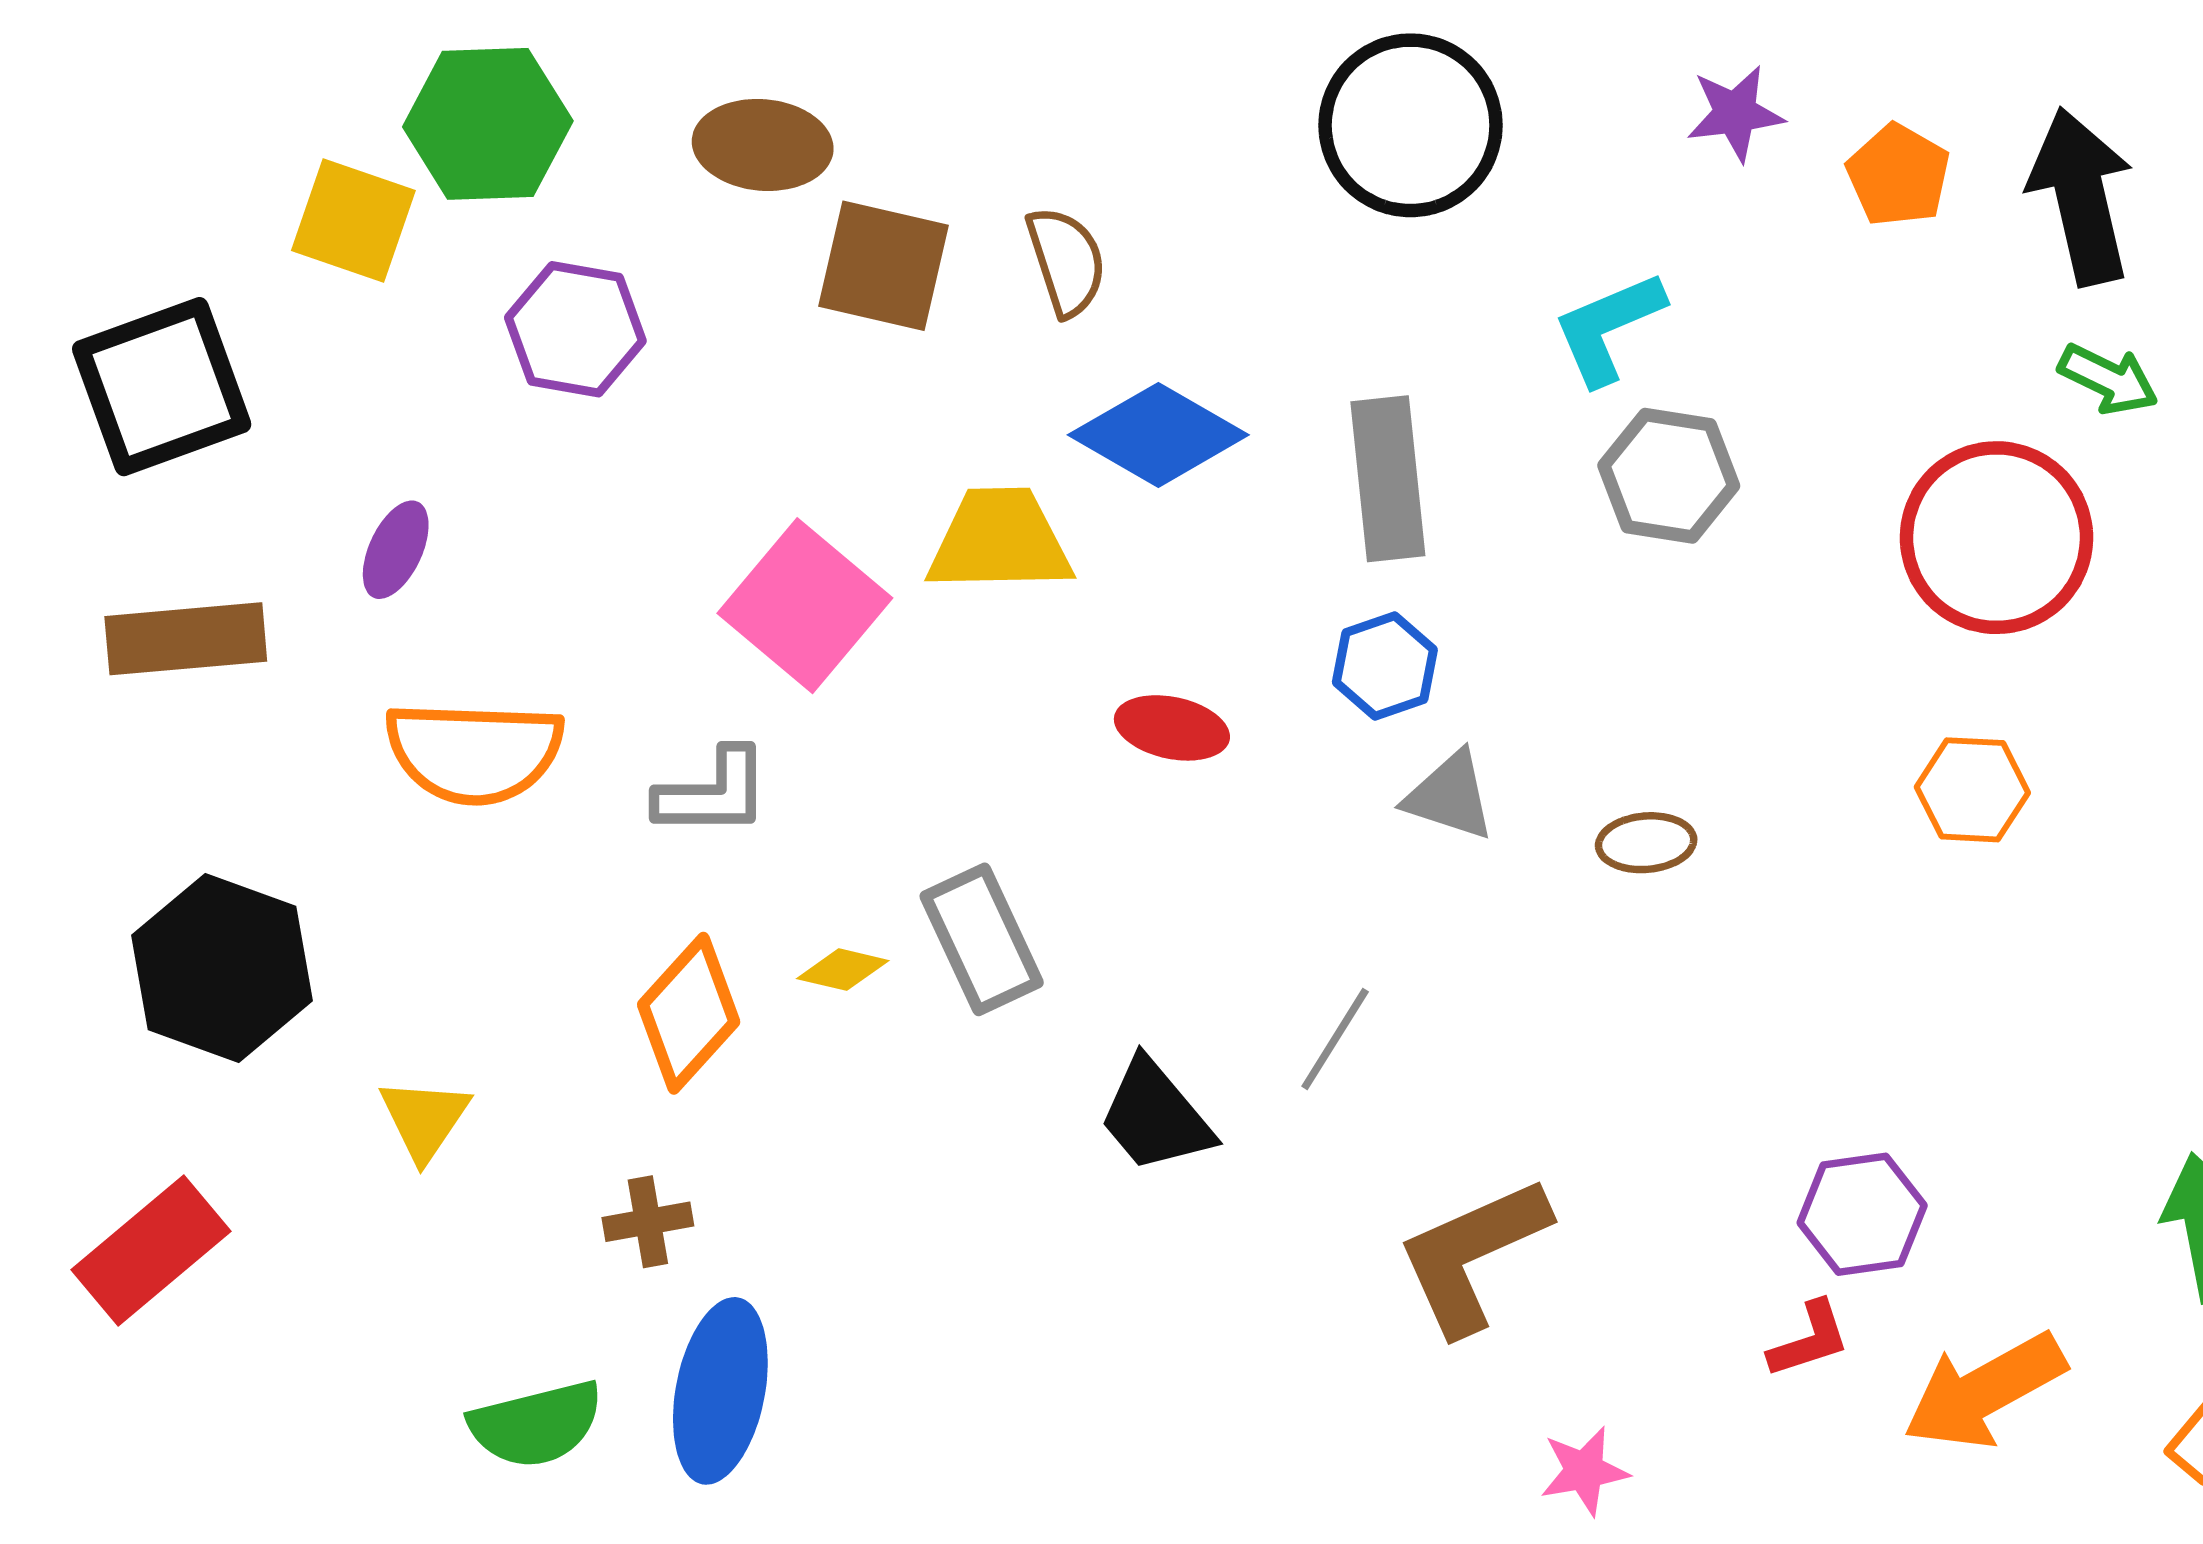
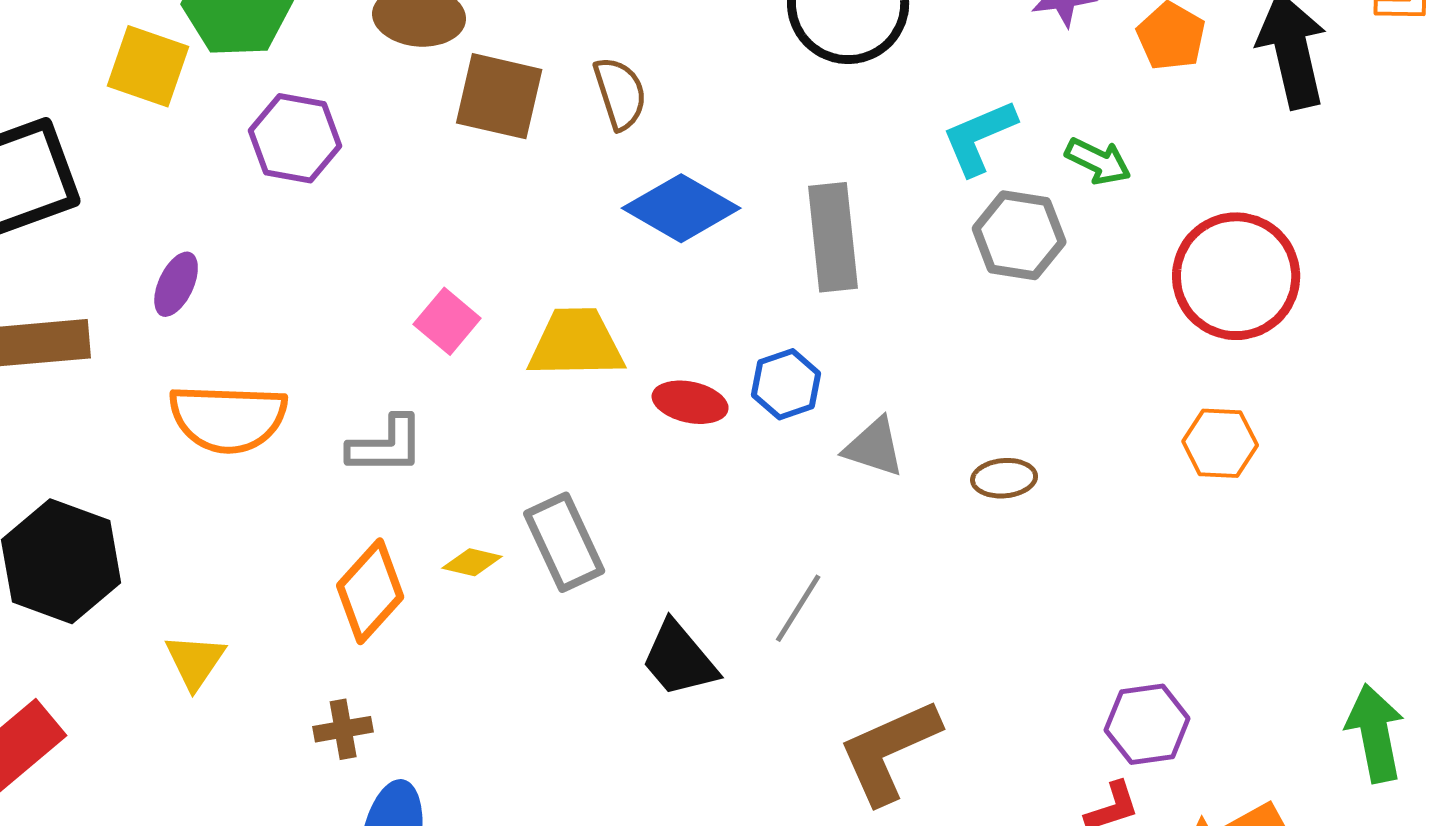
green arrow: (2108, 379) -> (1098, 161), moved
yellow trapezoid: (1000, 541) -> (576, 343), moved
pink square: (805, 606) -> (447, 321), size x0.6
blue hexagon: (1385, 666) -> (786, 384), moved

